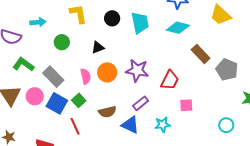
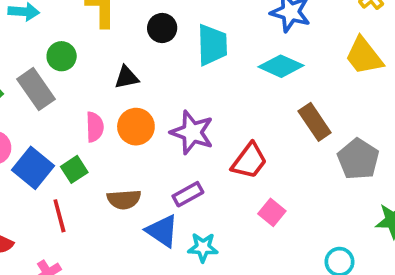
gray rectangle: (53, 77) -> (36, 89), moved
pink square: (186, 105) -> (272, 212), turned 32
cyan star: (163, 125) -> (203, 247), moved

